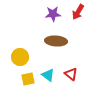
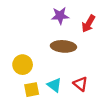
red arrow: (78, 12) -> (88, 24), moved

